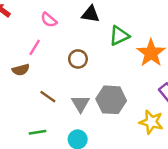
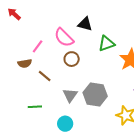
pink semicircle: (49, 20) -> (64, 38), moved, size x1.5
brown line: (48, 97) -> (45, 76), moved
green line: (38, 132) -> (35, 107), moved

